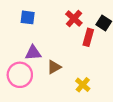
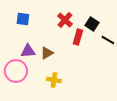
brown triangle: (54, 67) -> (47, 53), moved
yellow cross: (83, 85) -> (54, 80), moved, turned -32

